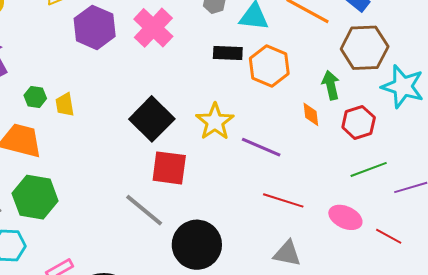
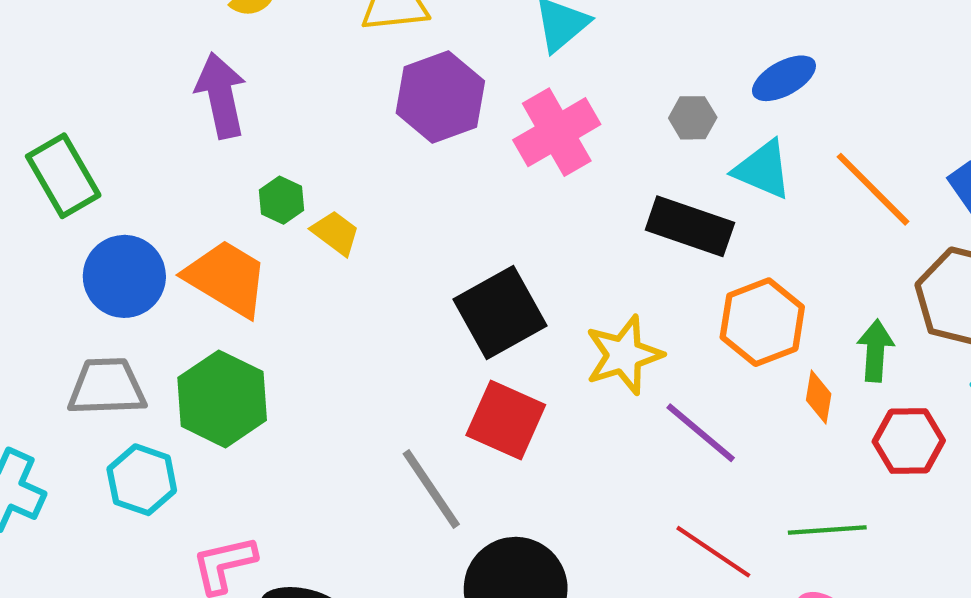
black rectangle: (228, 53) -> (690, 226), size x1.4
orange hexagon: (269, 66) -> (762, 322), moved
yellow trapezoid: (65, 105) -> (335, 233), turned 120
green line: (369, 169) -> (827, 530), moved

